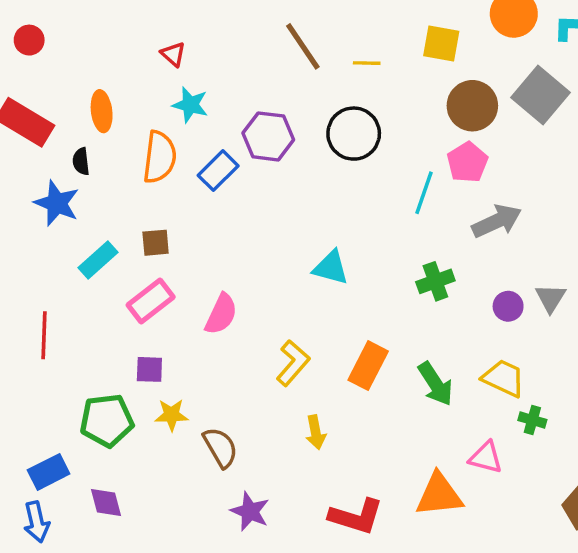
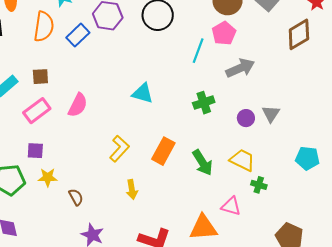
pink semicircle: (221, 314) -> (78, 105), moved
brown semicircle: (220, 447) -> (76, 197), size x0.7

